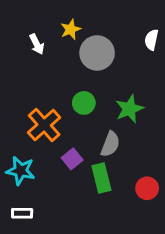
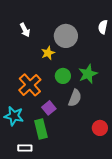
yellow star: (71, 29) -> (48, 53), moved
green circle: (84, 103) -> (63, 76), moved
green rectangle: (101, 178) -> (41, 129), moved
white rectangle: (22, 213) -> (25, 148), moved

